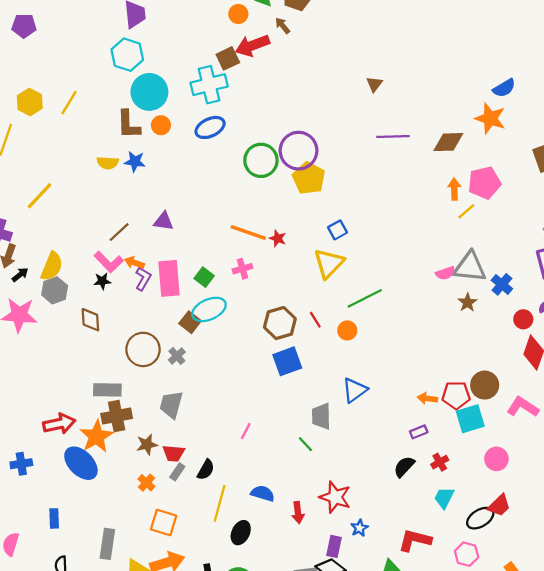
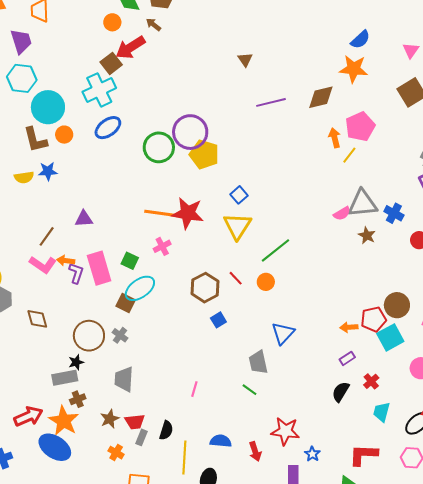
red star: (278, 238) -> (188, 213), size x2.0
black star: (102, 281) -> (76, 362), moved
blue square: (287, 361) -> (218, 320), size x0.6
brown cross: (117, 416) -> (78, 399), size x0.6

